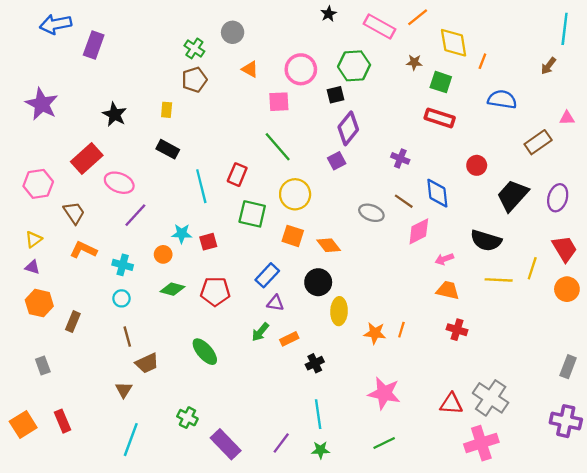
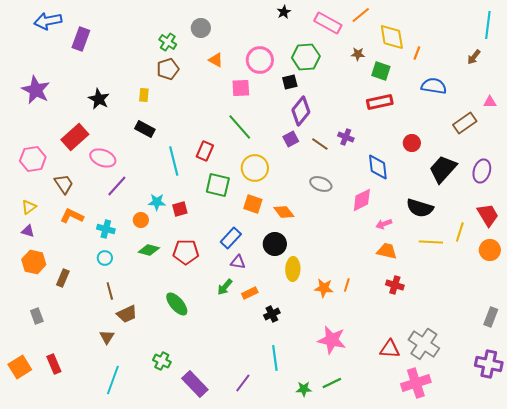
red rectangle: (440, 118) -> (380, 102), turned -30
brown line: (404, 201) -> (320, 144), moved
green star: (320, 450) -> (304, 389), moved

